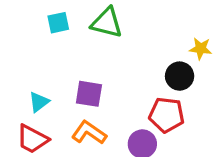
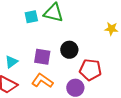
cyan square: (58, 23) -> (31, 17), moved
black circle: (180, 76) -> (69, 50), moved

